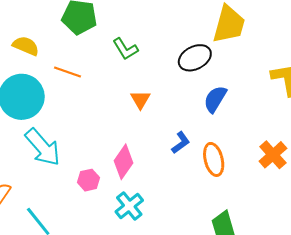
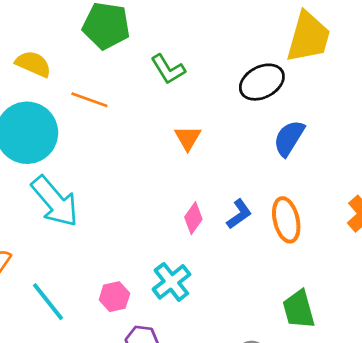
blue L-shape: (181, 143) -> (239, 214), moved
pink diamond: (123, 162) -> (193, 218), moved, size x0.7
pink hexagon: (89, 180) -> (114, 297), moved

